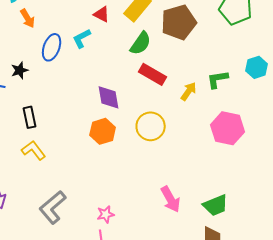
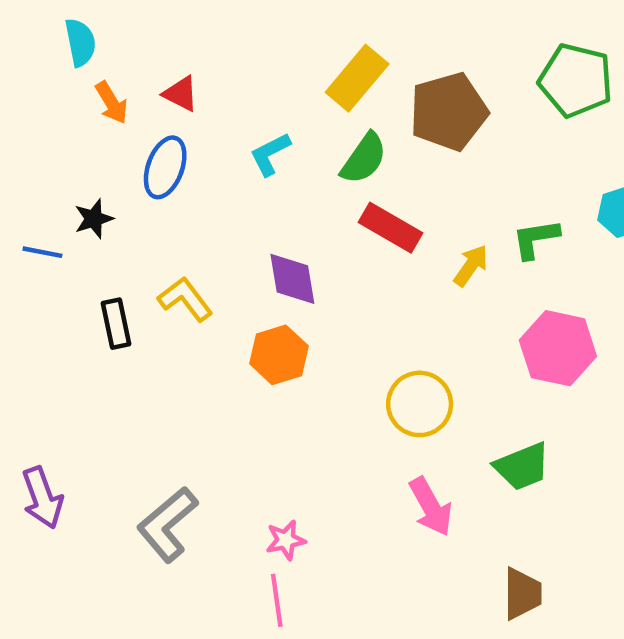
red triangle: (102, 14) -> (181, 94), moved
cyan L-shape: (82, 38) -> (270, 154), moved
yellow circle: (151, 126) -> (420, 404), moved
yellow L-shape: (34, 150) -> (185, 299), moved
green trapezoid: (216, 205) -> (522, 466), moved

